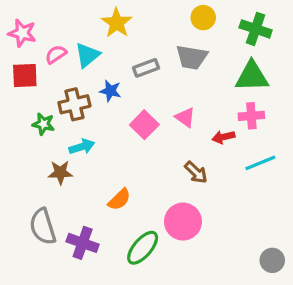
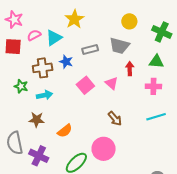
green triangle: (252, 76) -> (156, 62), size x0.7
green star: (43, 124) -> (21, 86), moved
red arrow: (223, 137) -> (130, 69), moved, turned 96
brown star: (60, 172) -> (37, 120), moved

